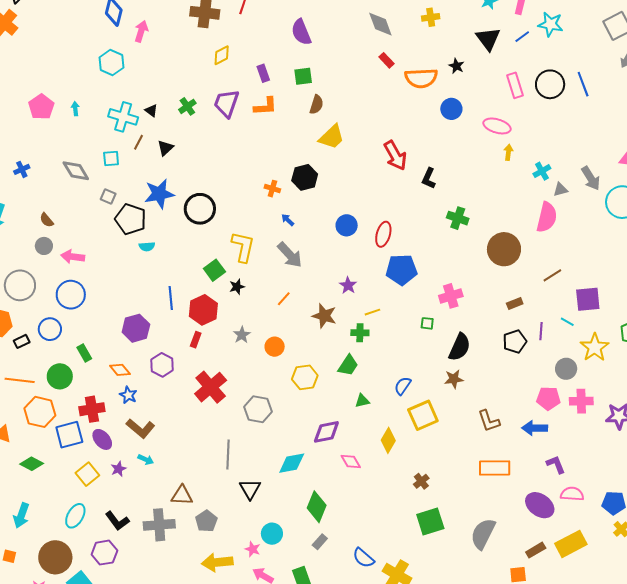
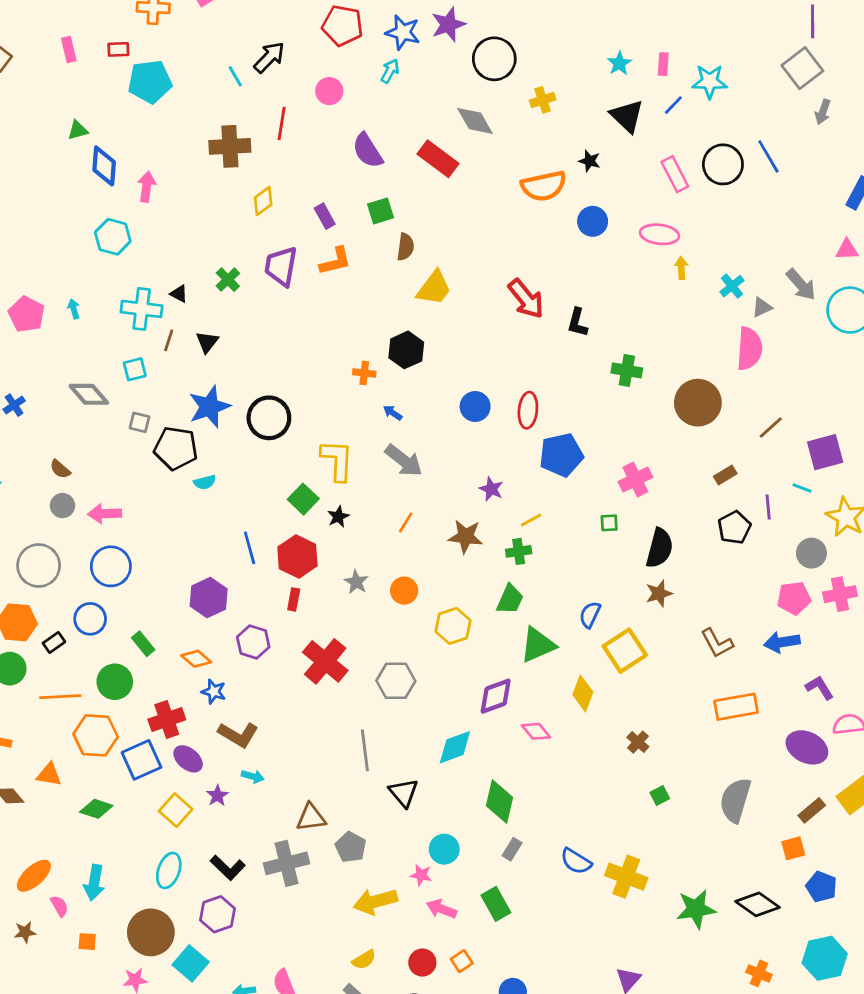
red rectangle: (387, 60) -> (438, 159), moved, size x1.8
green triangle: (362, 401) -> (538, 645), size x1.8
green square: (430, 521) -> (660, 795), size x0.5

